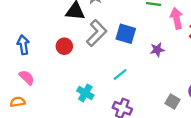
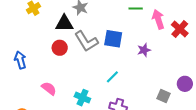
gray L-shape: (97, 33) -> (86, 41), turned 110
red circle: (64, 46) -> (60, 48), moved
pink semicircle: (27, 77) -> (49, 88), moved

